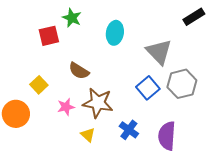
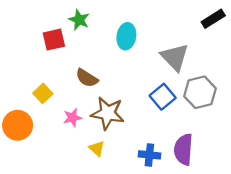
blue cross: (129, 130) -> (149, 155), moved, turned -30

